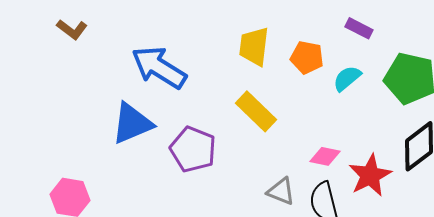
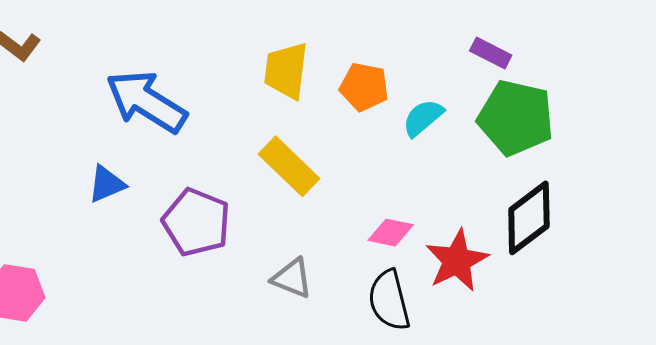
purple rectangle: (359, 28) -> (491, 53), moved
blue triangle: (132, 123) -> (106, 184), size x0.6
gray triangle: (281, 191) -> (292, 278), moved

